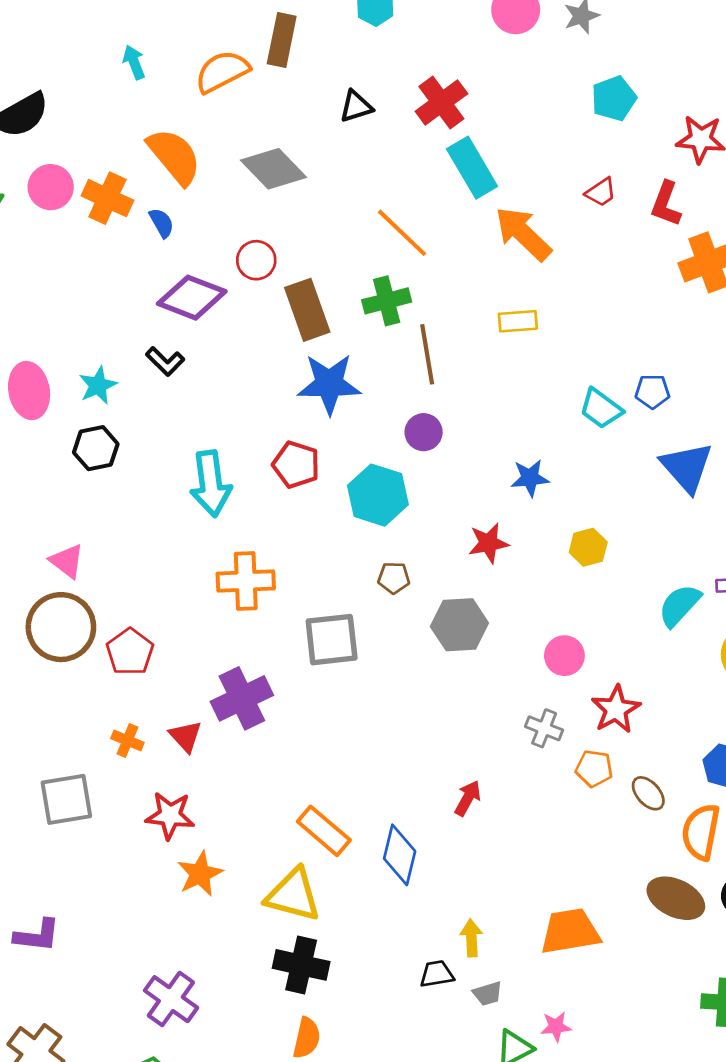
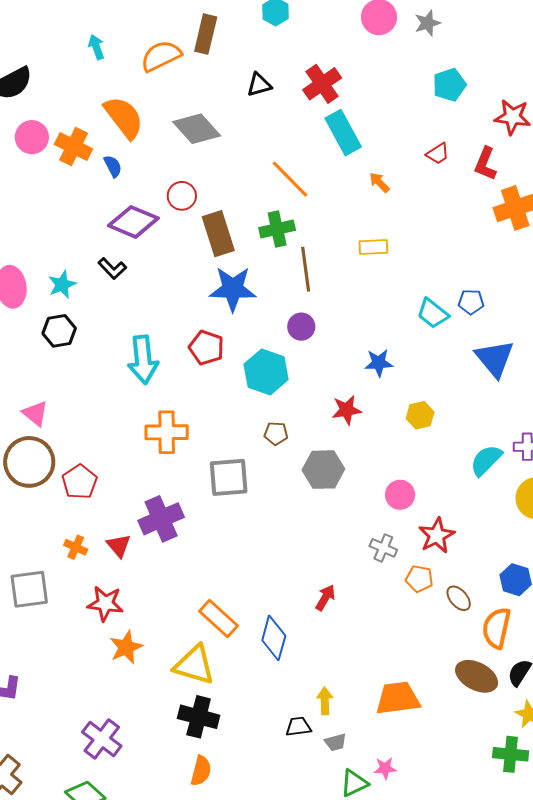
orange arrow: (523, 234) -> (379, 182), size x0.5

